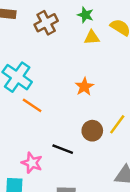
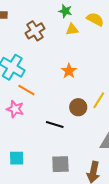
brown cross: (46, 23) -> (35, 31), moved
pink star: (32, 163) -> (15, 109), moved

